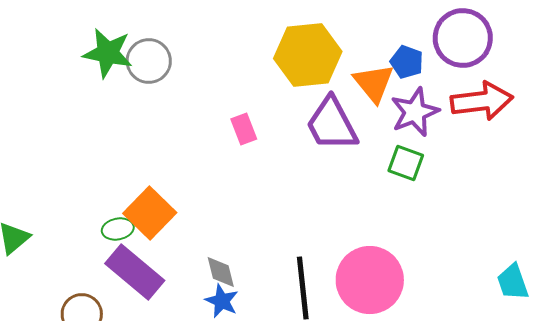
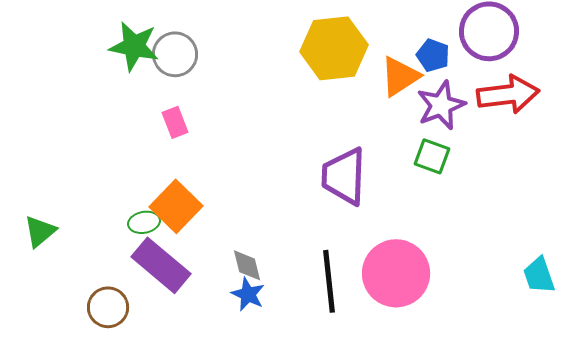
orange triangle: (374, 83) -> (400, 76), turned 36
purple trapezoid: (332, 124) -> (344, 176), moved, turned 30
pink rectangle: (244, 129) -> (175, 122), moved

